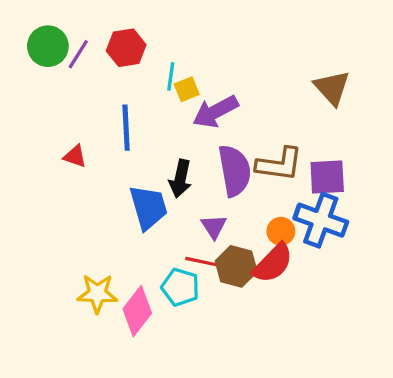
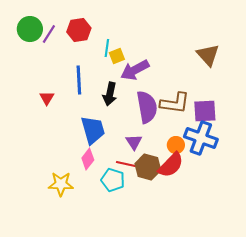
red triangle: (75, 156) -> (47, 98), turned 42
black arrow: (180, 179) -> (110, 94), moved
pink diamond: (137, 311) -> (88, 159), moved, size x0.7

